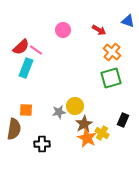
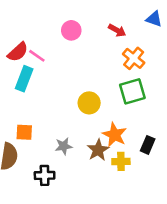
yellow circle: (75, 106) -> (89, 103), moved
gray star: (59, 112) -> (64, 146), moved
yellow cross: (102, 133) -> (121, 161), turned -32
orange star: (87, 138) -> (115, 135), moved

